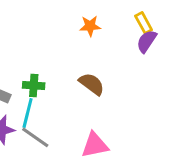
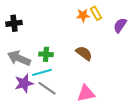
yellow rectangle: (144, 23) -> (96, 13), moved
cyan line: (28, 113) -> (42, 72), turned 60

